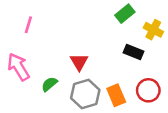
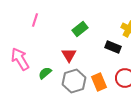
green rectangle: (125, 14) -> (80, 29), moved
pink line: (28, 25) -> (35, 20), moved

